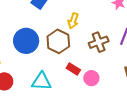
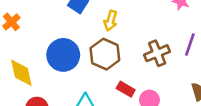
yellow arrow: (73, 21) -> (111, 21), moved

